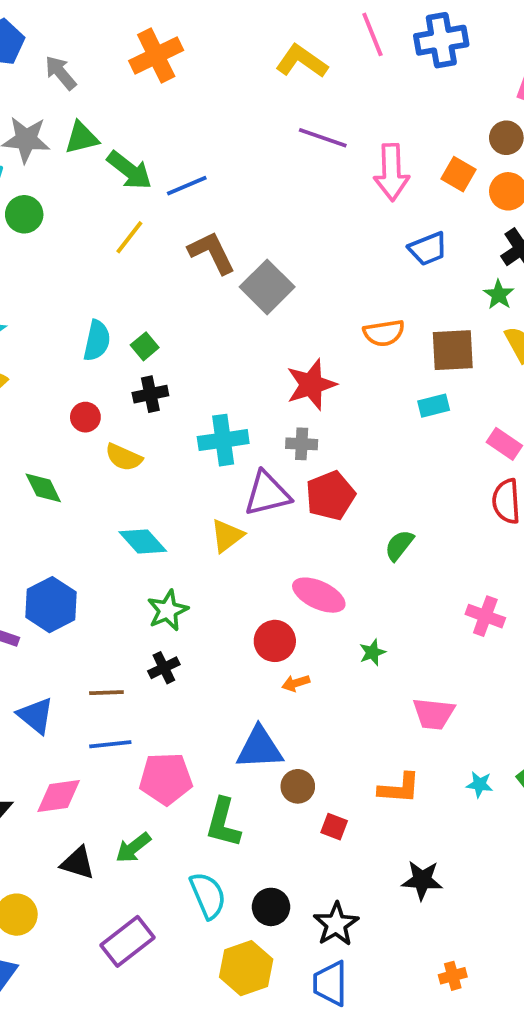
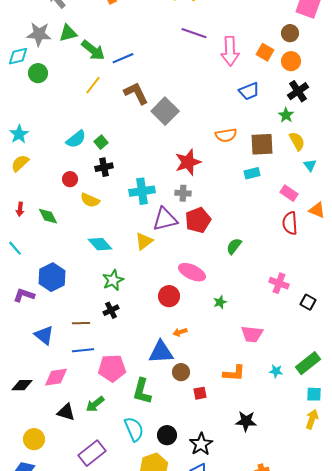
cyan semicircle: (97, 341) -> (76, 139), turned 40
orange arrow: (296, 683) -> (180, 332), moved
red square: (334, 827) -> (200, 393), turned -32

